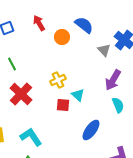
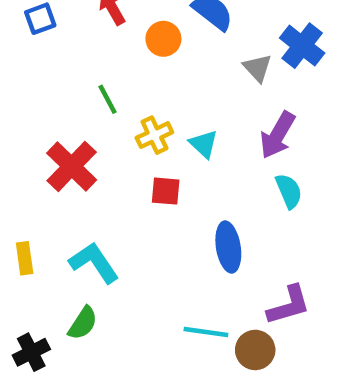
green line: (12, 64) -> (107, 99), moved
cyan triangle: (78, 95) -> (204, 144), moved
blue ellipse: (91, 130) -> (228, 247), turned -45

